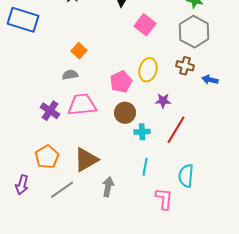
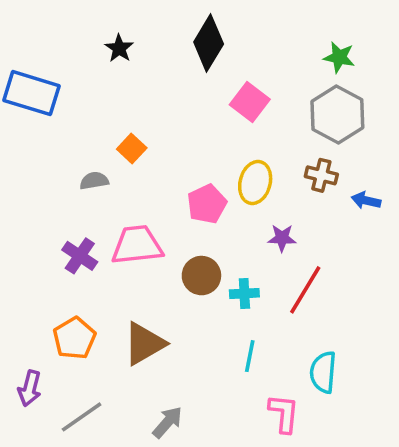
gray semicircle: (70, 75) -> (94, 181), moved
brown circle: (125, 113) -> (201, 276), moved
gray arrow: (108, 187) -> (167, 422), moved, turned 30
gray line: (62, 190) -> (82, 417), moved

